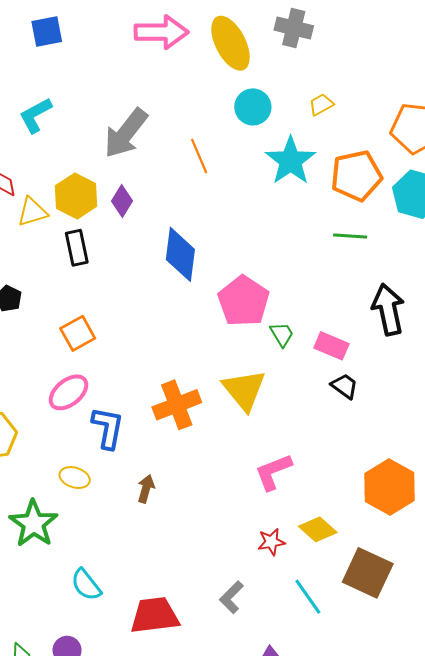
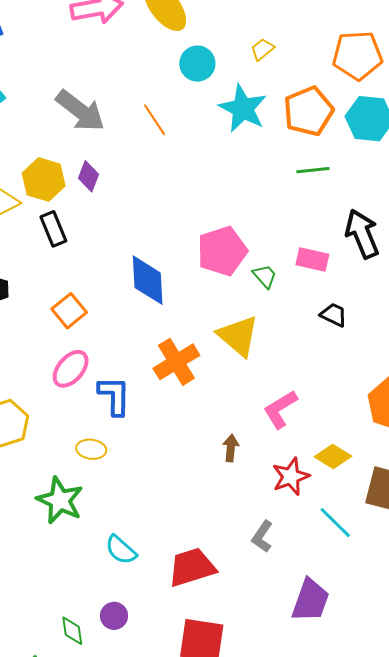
gray arrow: (126, 133) -> (80, 111), turned -80
blue diamond: (180, 254) -> (148, 280), moved
pink pentagon: (243, 301) -> (222, 251), turned 30
pink rectangle: (331, 346) -> (312, 260), moved
brown arrow: (146, 489) -> (231, 448), moved
red star: (271, 542) -> (291, 477), size x1.4

